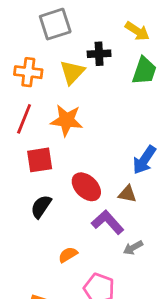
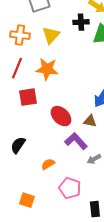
black cross: (99, 54) -> (81, 22), moved
black semicircle: (41, 207) -> (18, 145), moved

